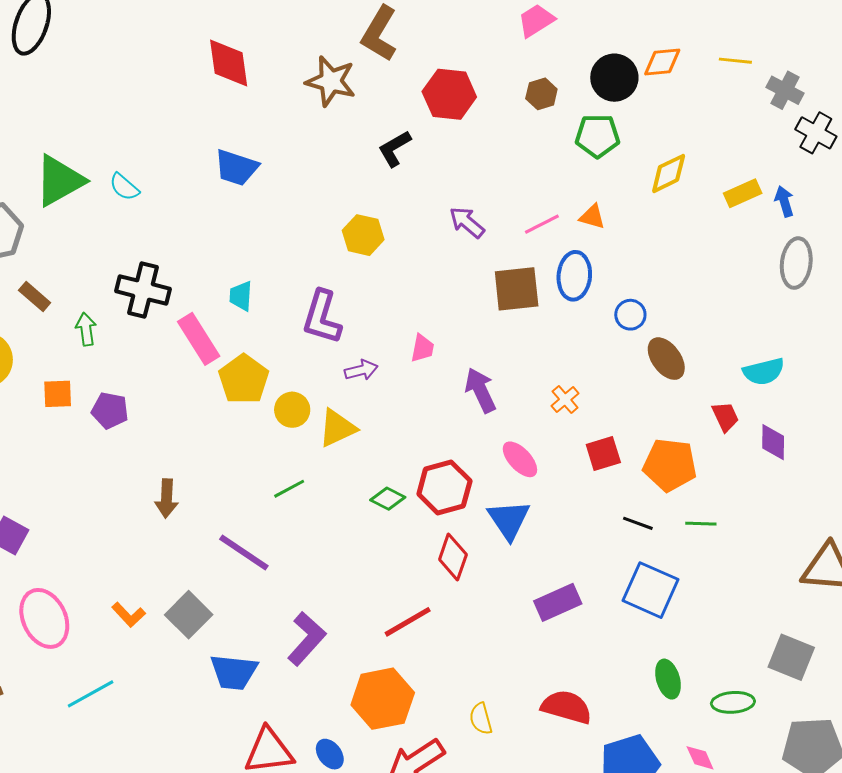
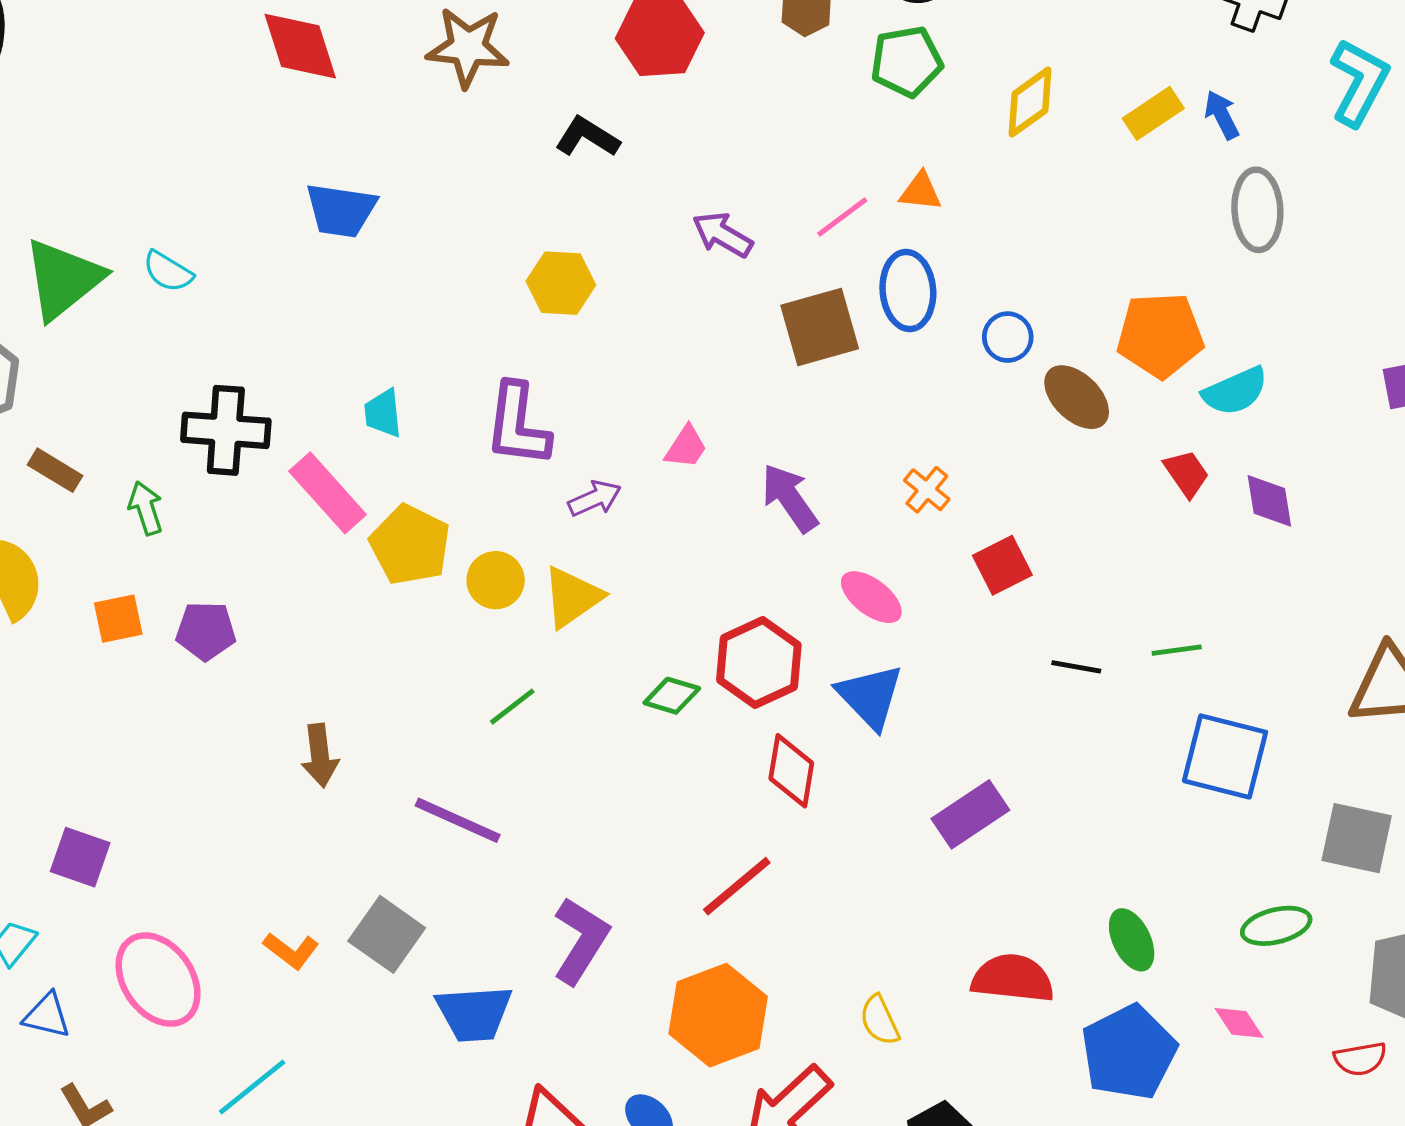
black L-shape: (395, 149) -> (587, 137), turned 72
pink trapezoid: (422, 348) -> (686, 447), turned 32
orange pentagon: (670, 465) -> (1160, 335), moved
blue square: (651, 590) -> (1225, 756), moved
green ellipse: (668, 679) -> (1132, 940), moved

